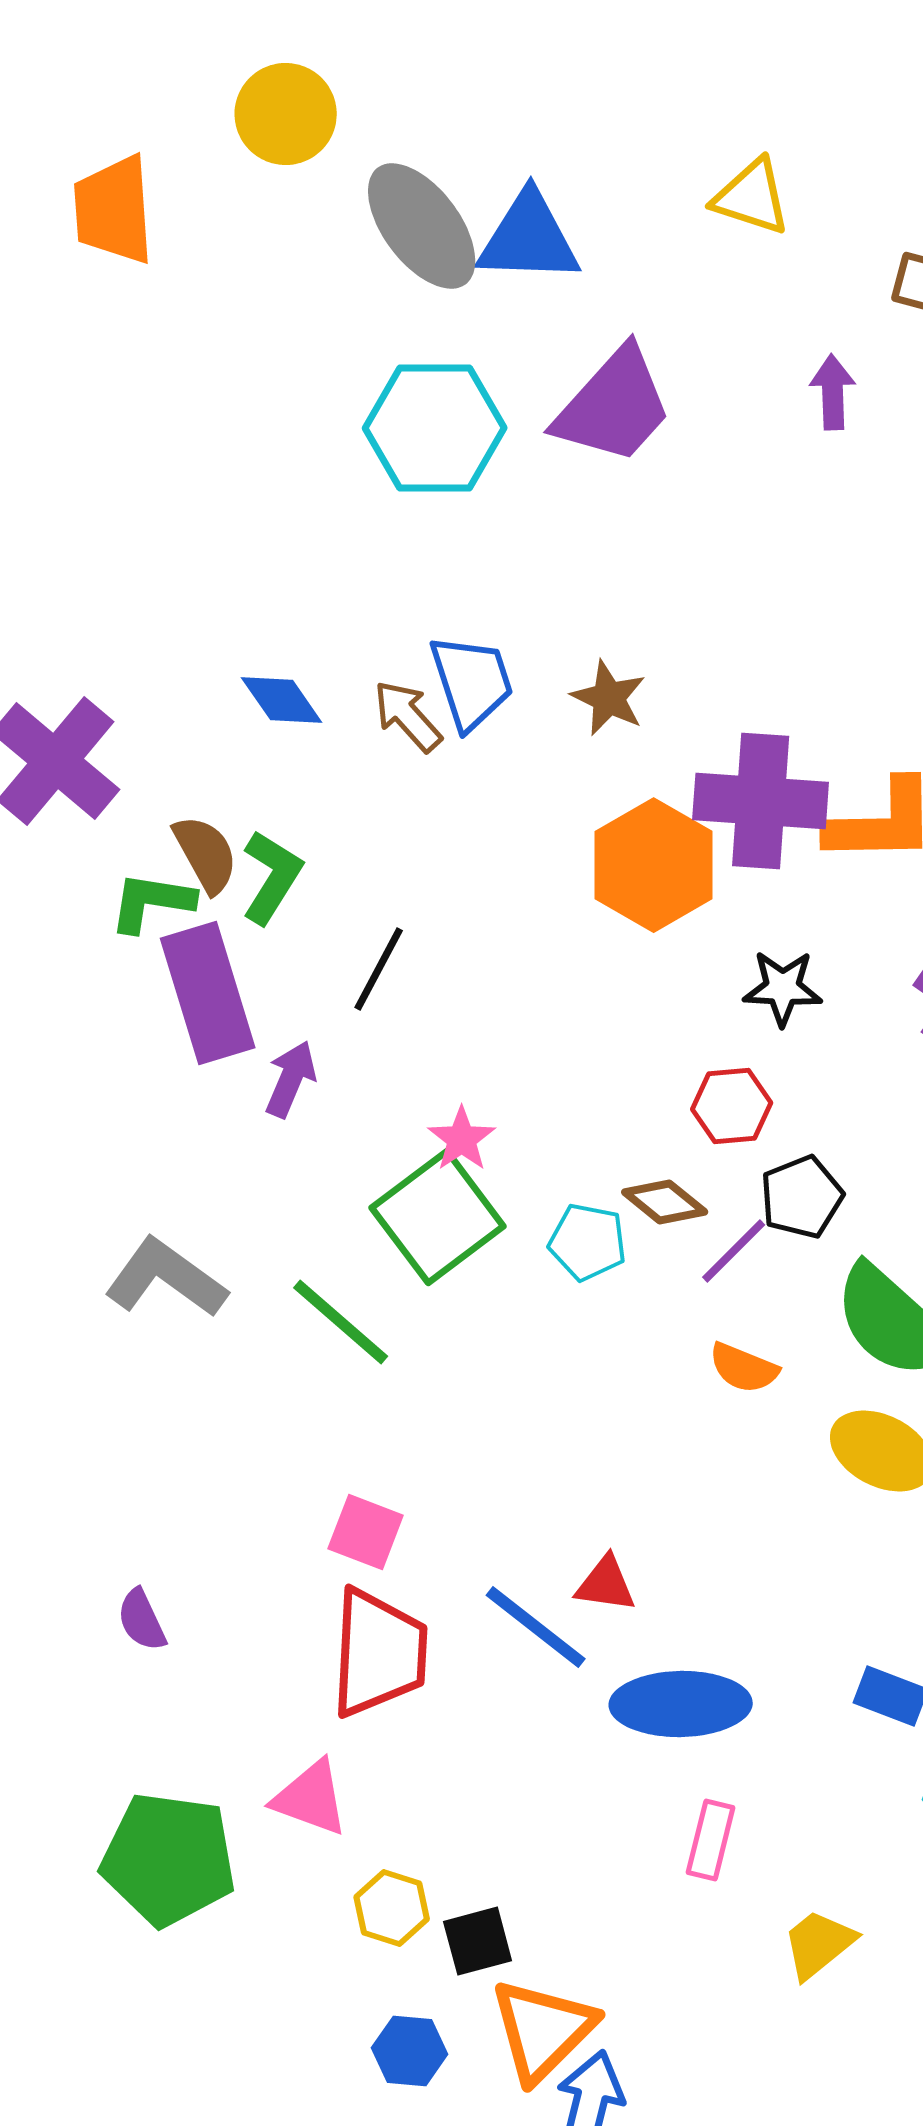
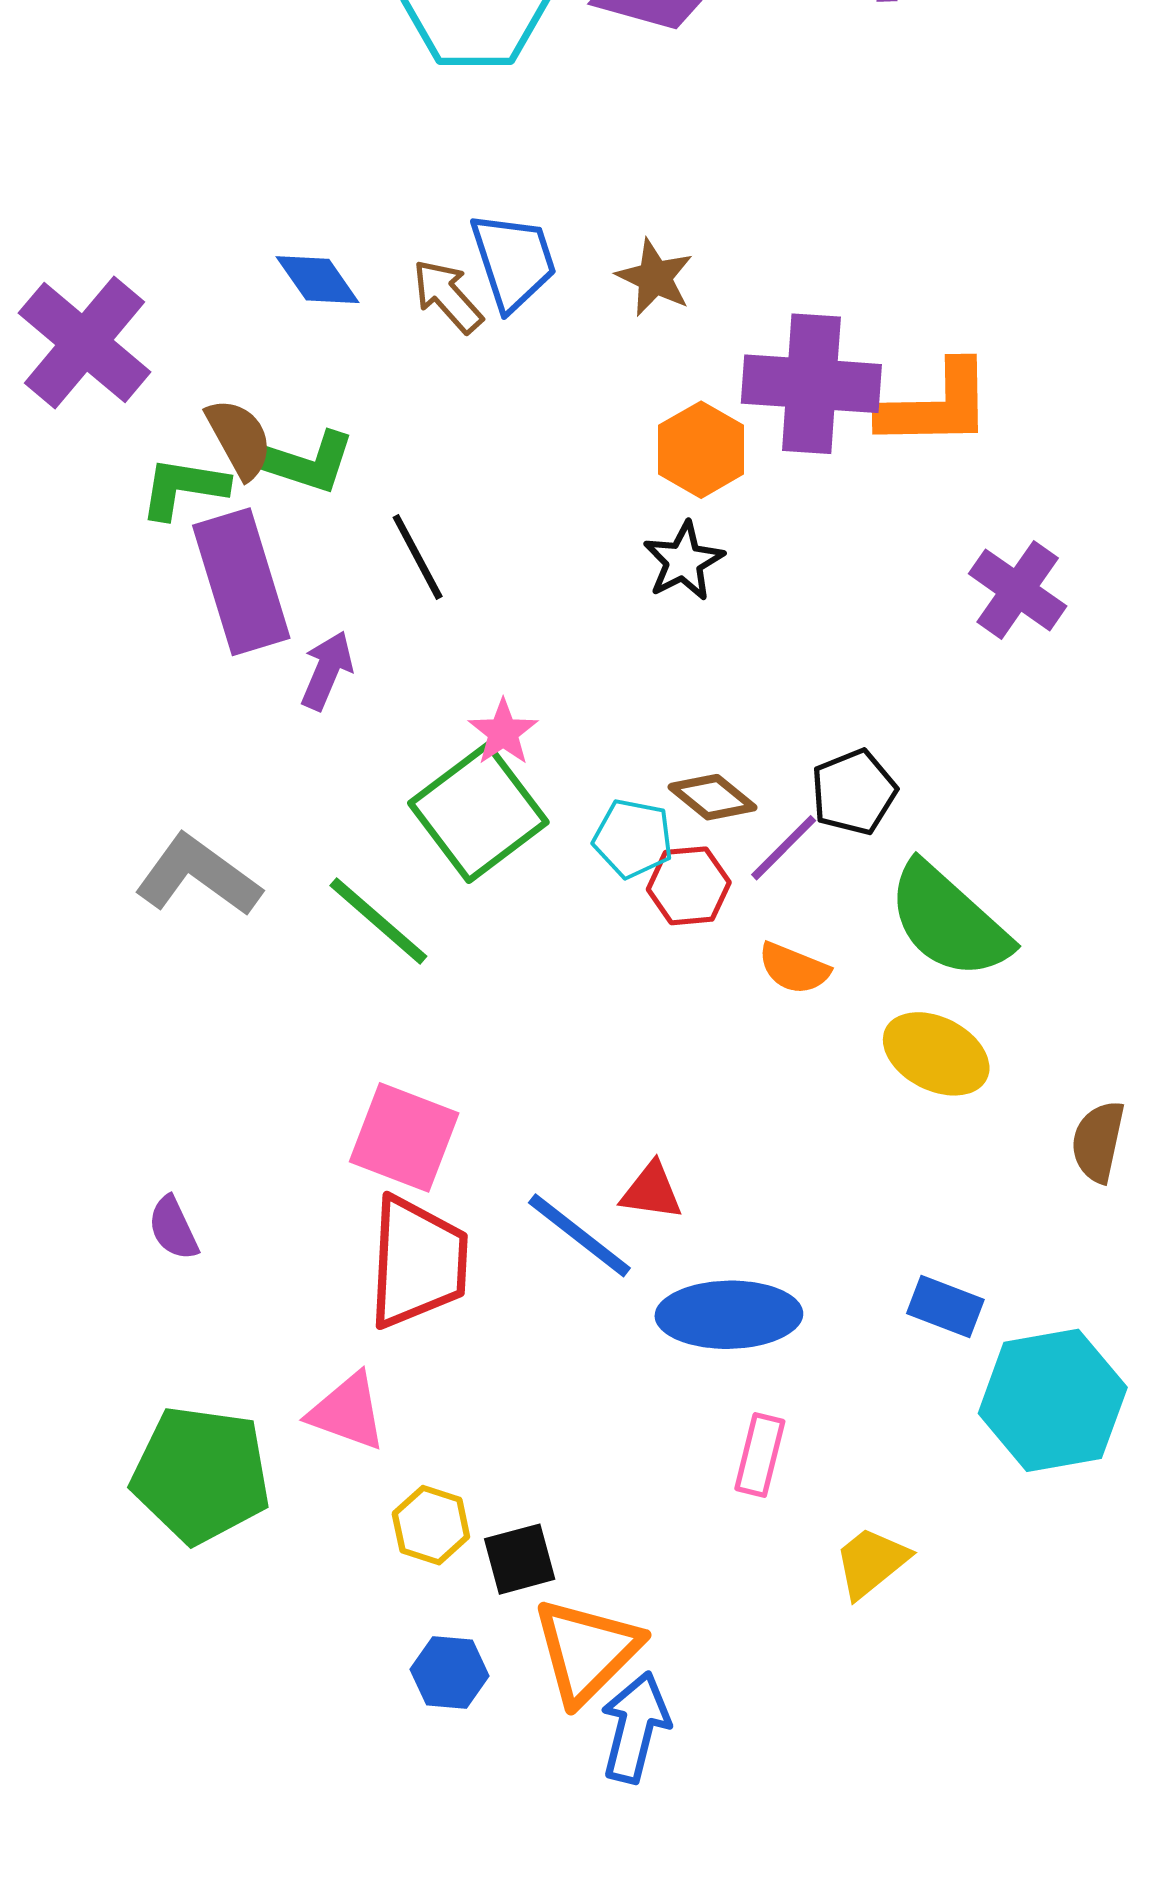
orange hexagon: (654, 865) -> (701, 450), size x0.7
green L-shape: (272, 877) -> (307, 462), turned 76
black line: (379, 969) -> (418, 557), turned -56
black star: (783, 988) -> (684, 561), moved, turned -30
red hexagon: (732, 1106) -> (689, 886), moved
pink square: (366, 1532) -> (404, 1137), size x1.4

